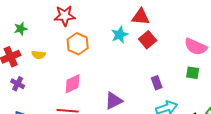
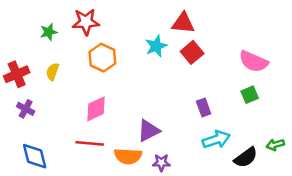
green star: (21, 29) -> (49, 32), moved
yellow semicircle: (39, 55) -> (52, 72), turned 104
green square: (193, 73) -> (250, 95), turned -32

